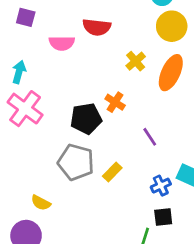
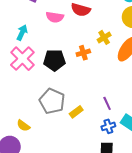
orange cross: (115, 102) -> (83, 53), moved, turned 32
black pentagon: (86, 119) -> (54, 60), moved
purple line: (150, 137) -> (107, 103), moved

